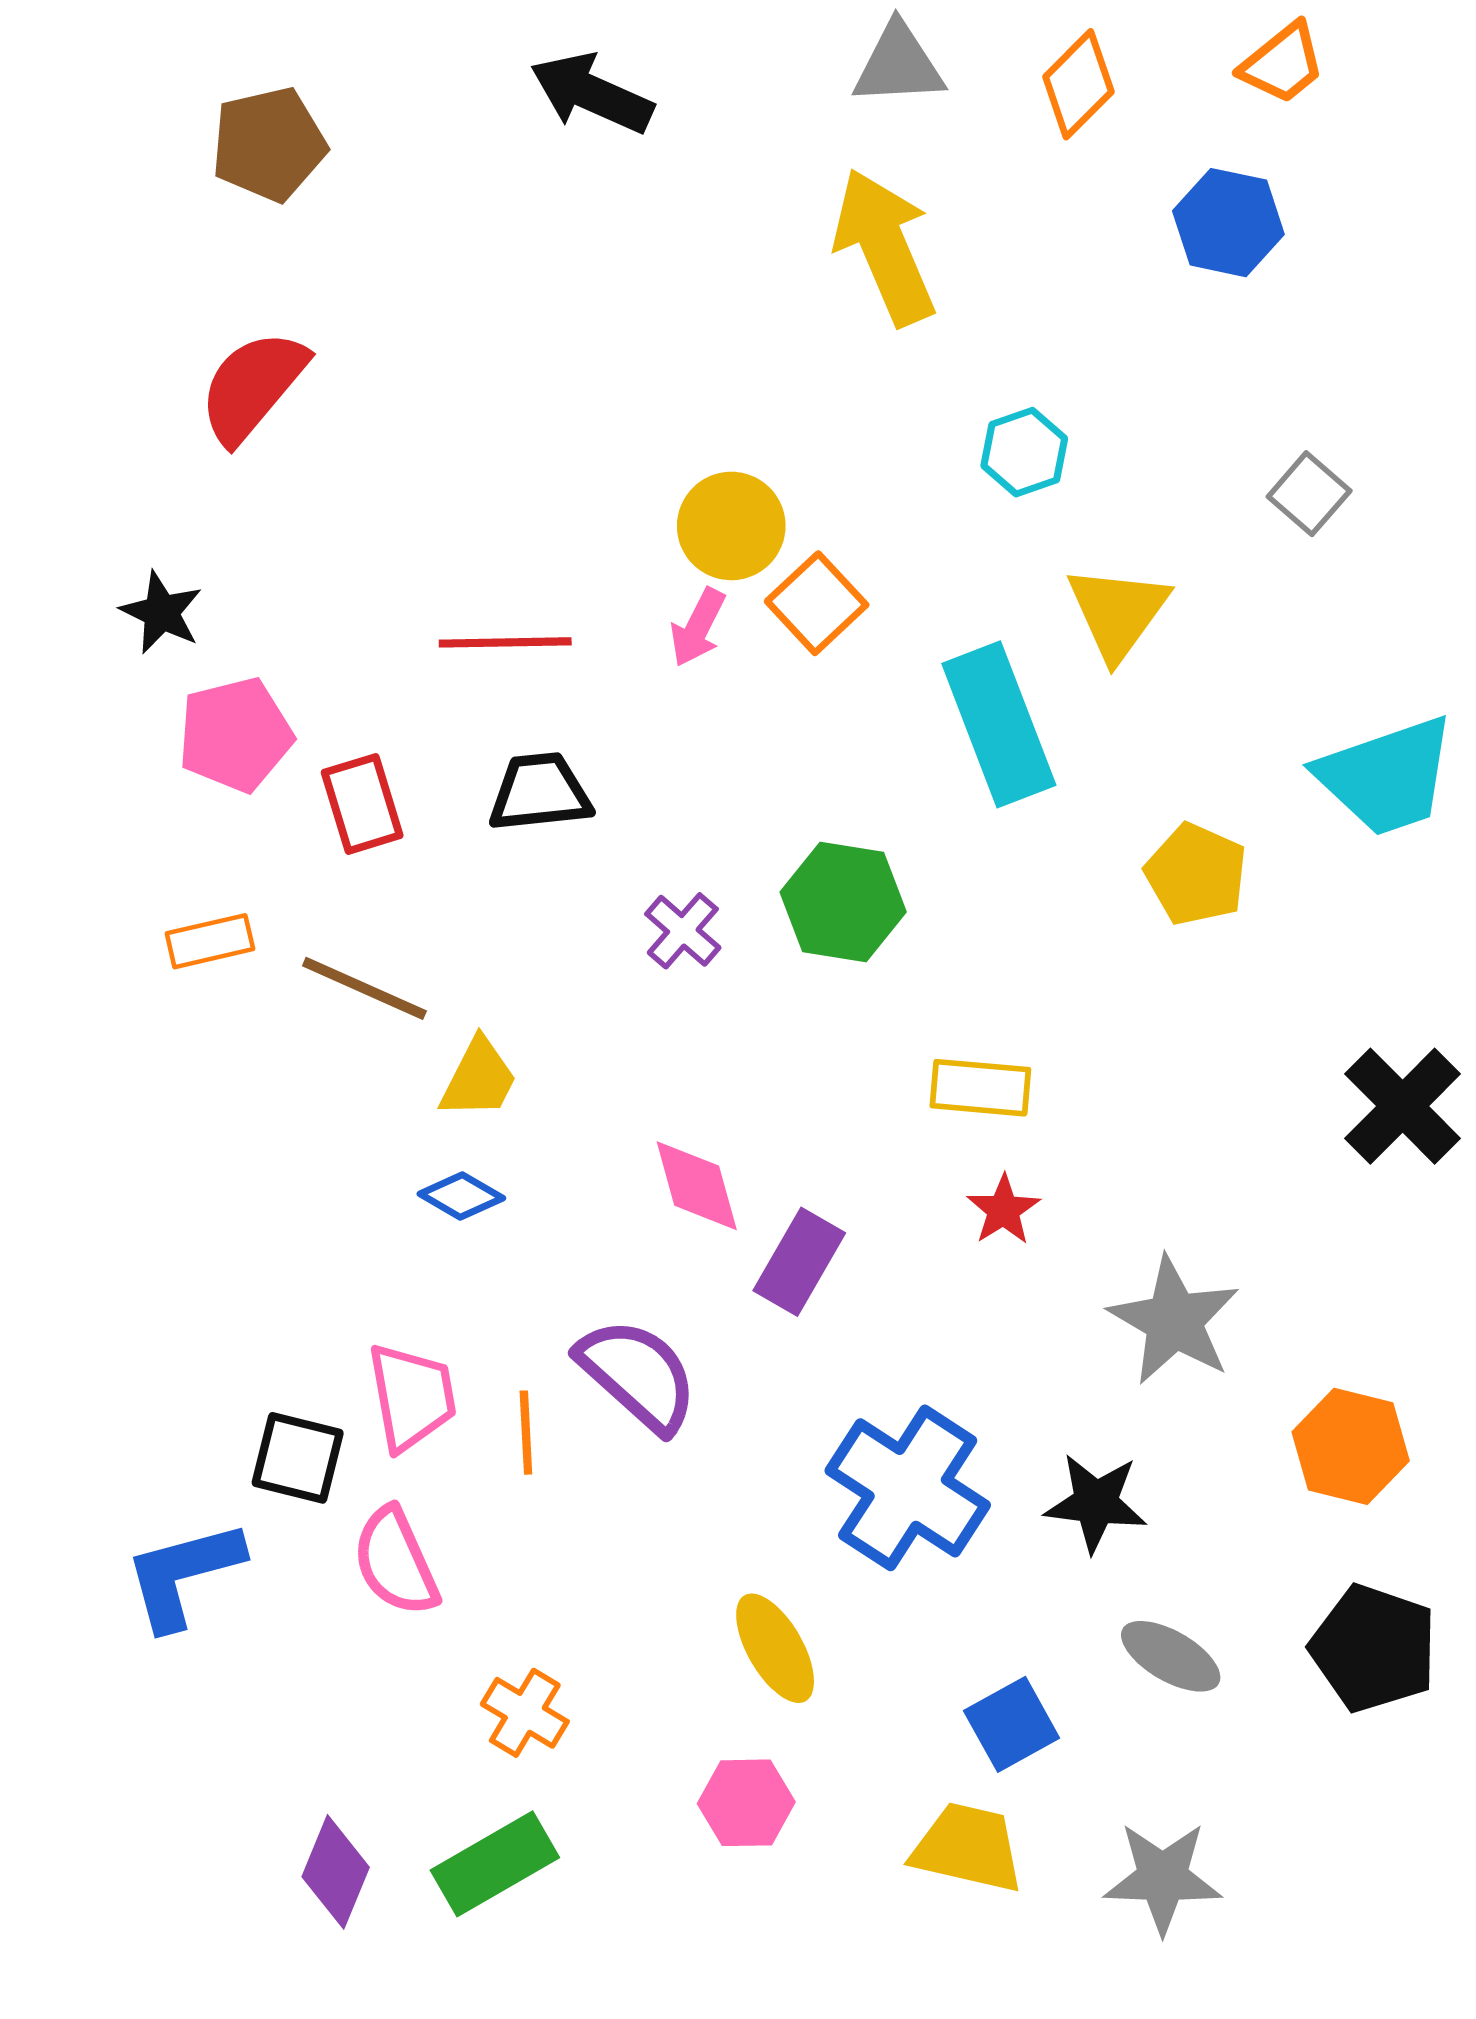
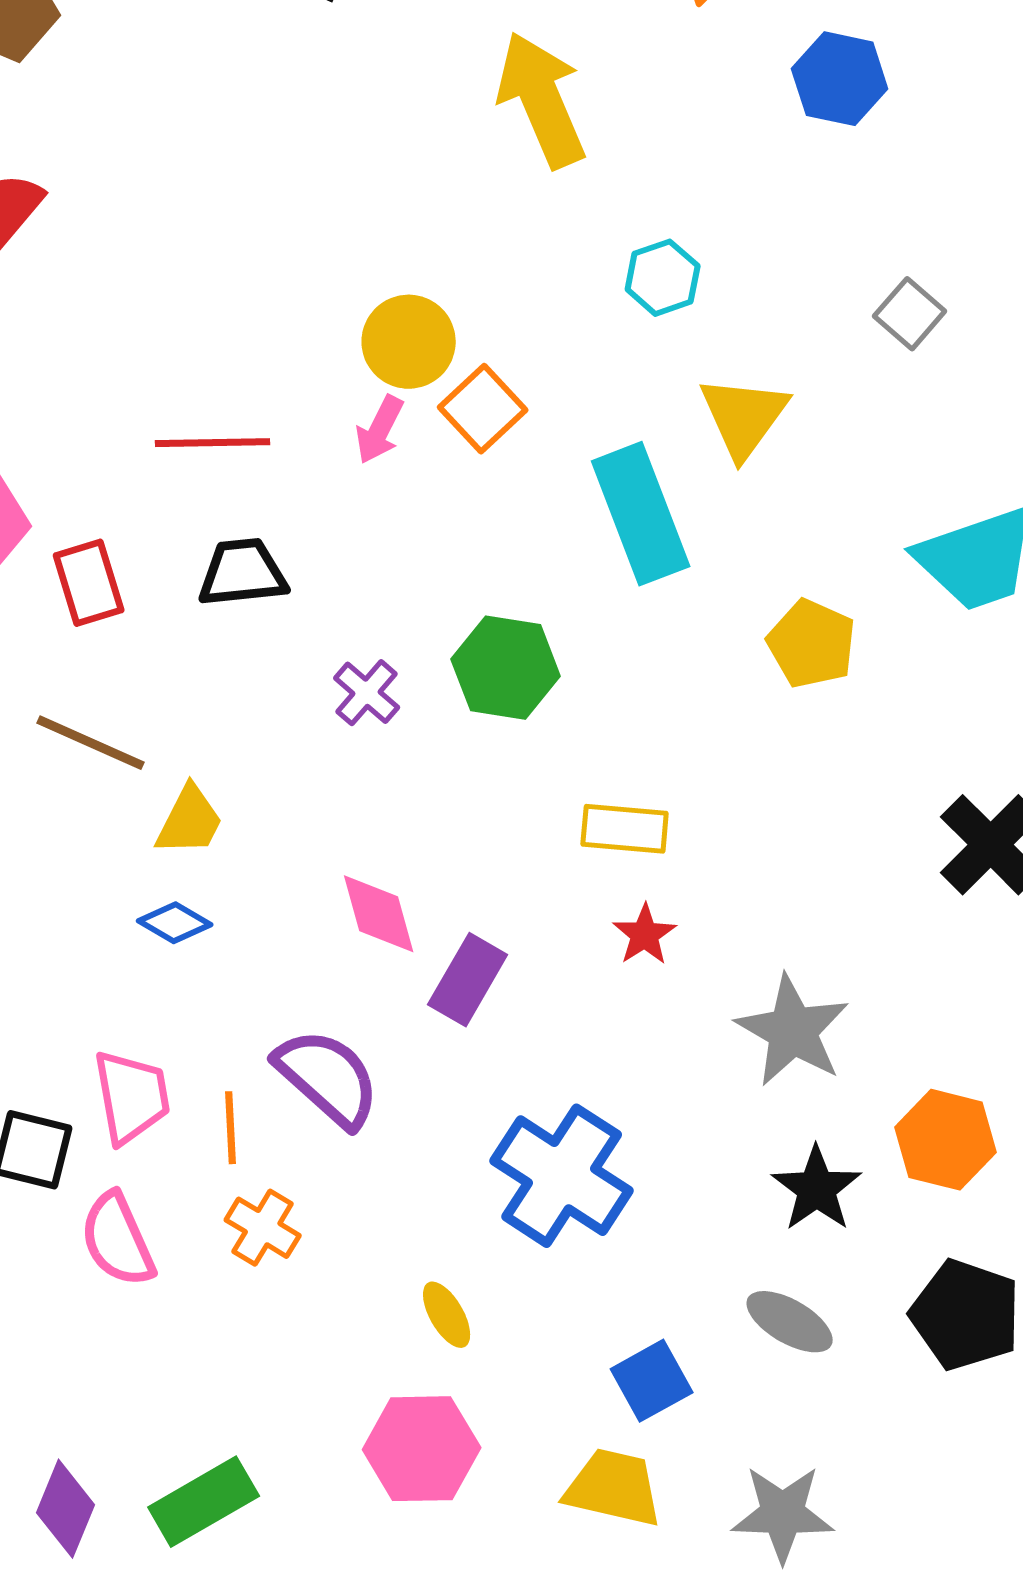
black star: (1096, 1503) -> (817, 1189), moved, turned 30
yellow ellipse: (775, 1648) -> (447, 1315), size x0.7
orange cross: (525, 1713) -> (263, 1228), moved
pink hexagon: (746, 1803) -> (422, 1449), size x1.4

